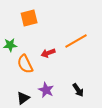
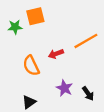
green star: (10, 45) -> (15, 27), moved
purple star: (46, 90) -> (64, 88), moved

